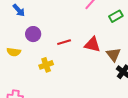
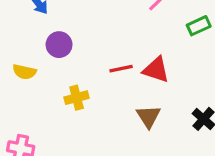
red line: (64, 42) -> (121, 69), moved
brown triangle: (113, 55) -> (148, 116), moved

